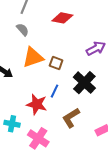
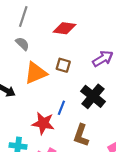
brown square: (56, 63) -> (63, 65), moved
brown L-shape: (71, 118) -> (81, 135), turned -35

